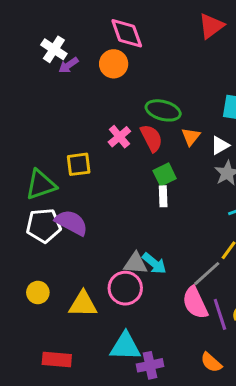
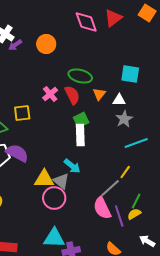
pink diamond: (127, 33) -> (86, 22), moved
white triangle: (220, 145) -> (119, 100), turned 32
white rectangle: (163, 196) -> (80, 135), size x1.5
gray triangle: (135, 263) -> (61, 181), turned 36
cyan arrow: (154, 263) -> (72, 166), moved
yellow triangle: (83, 304) -> (44, 179), moved

